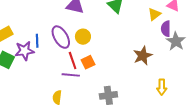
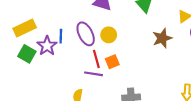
purple star: (24, 51) -> (47, 46), turned -30
brown star: (143, 56) -> (162, 38), moved

